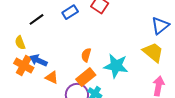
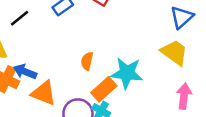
orange rectangle: (86, 77) -> (104, 89), moved
orange triangle: (52, 78) -> (44, 93), size x1.5

